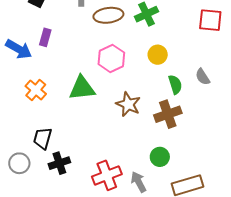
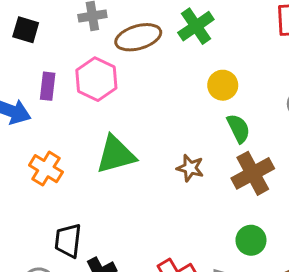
pink hexagon: (111, 58) -> (96, 79), moved
green semicircle: (175, 85) -> (238, 128), moved
brown star: (128, 104) -> (190, 168), size x0.7

